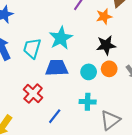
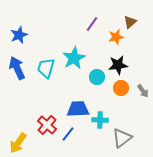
blue trapezoid: (57, 68) -> (78, 109), moved
cyan circle: (89, 72) -> (97, 77), moved
red cross: (33, 94) -> (47, 125), moved

